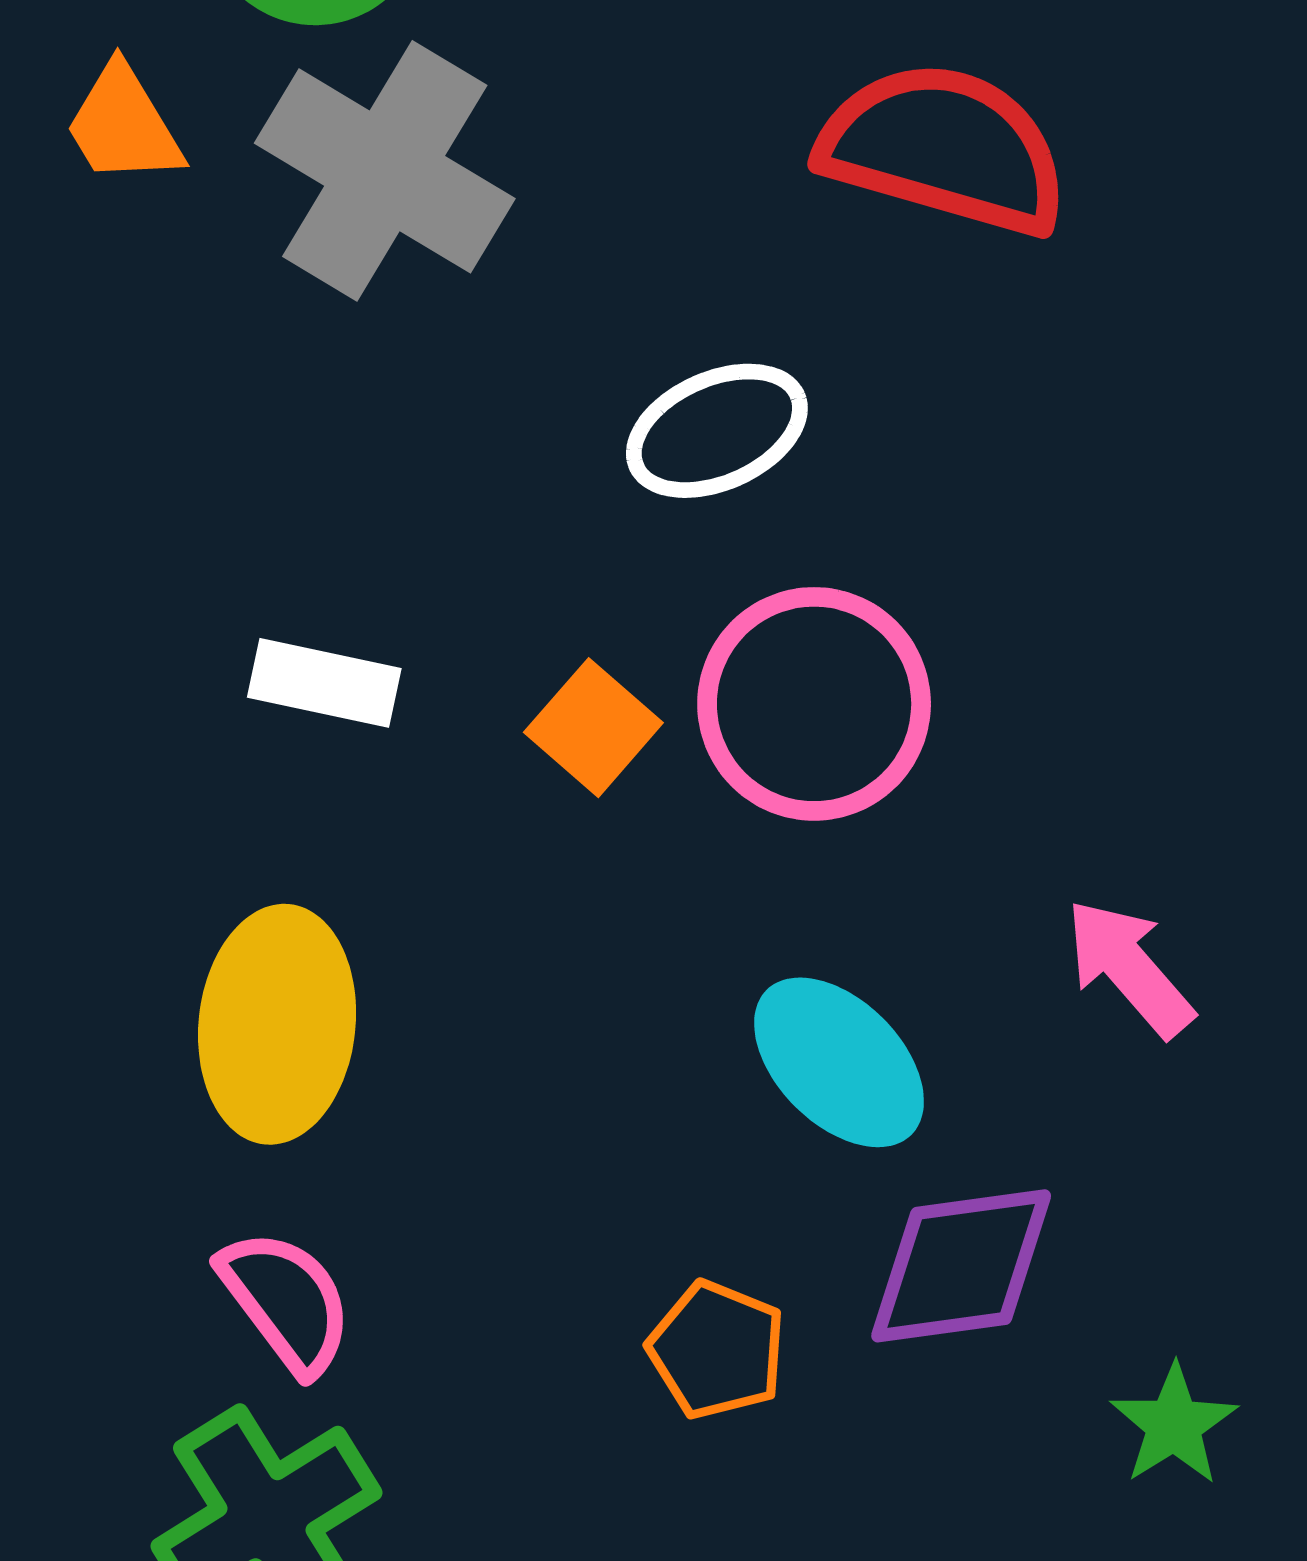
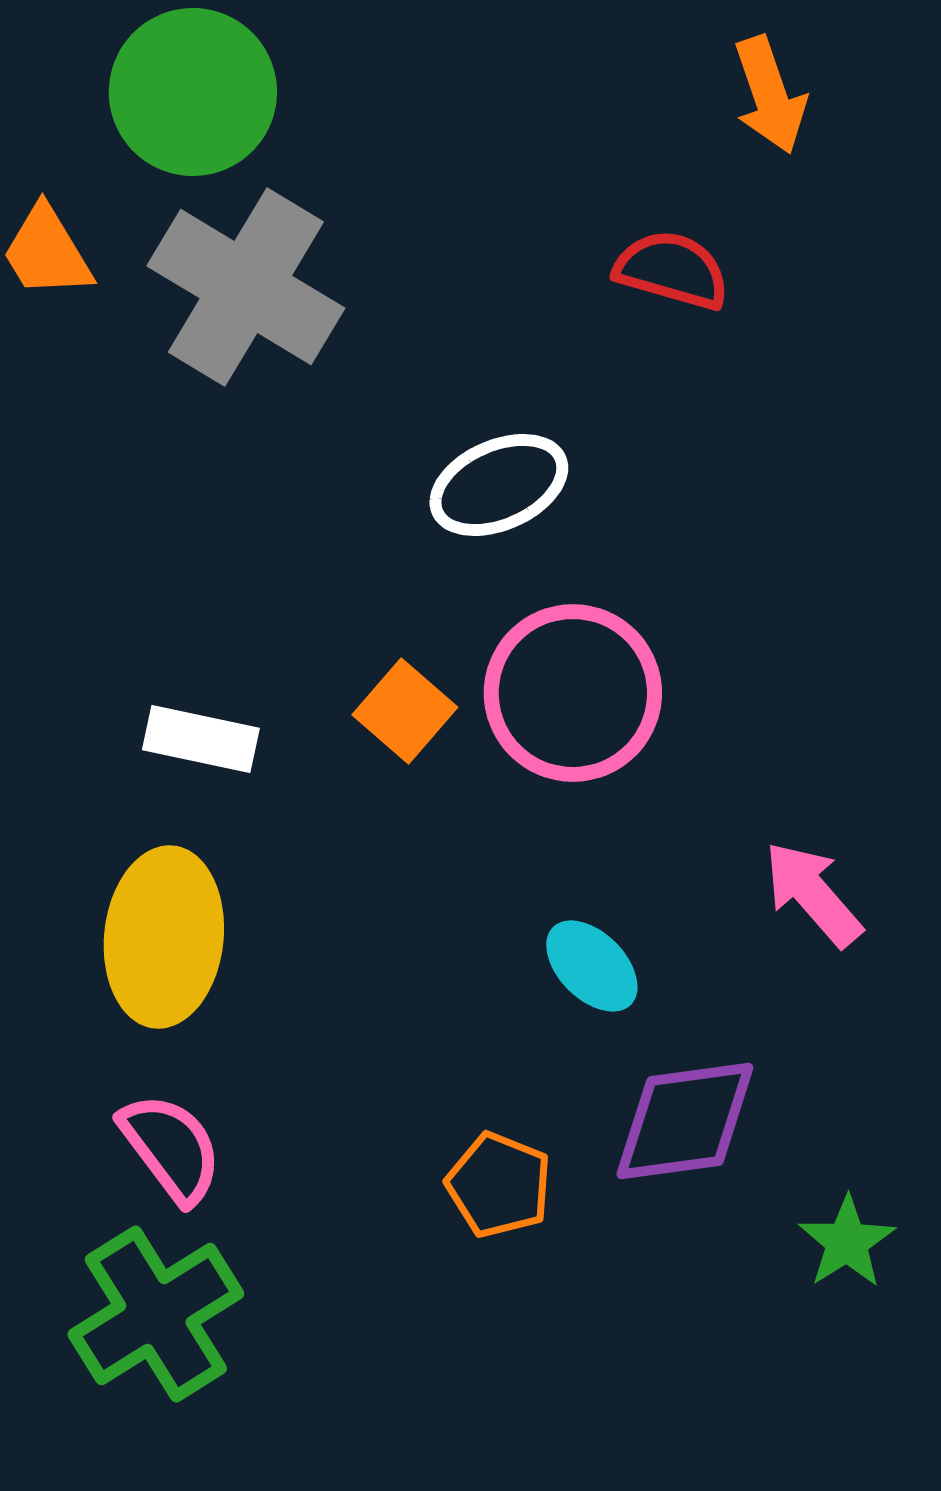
red semicircle: (944, 149) -> (672, 270), size x0.6
white rectangle: (324, 683) -> (201, 739), moved
cyan ellipse: (839, 1062) -> (592, 966), size x0.7

